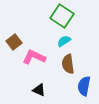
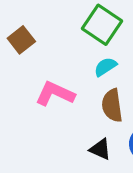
brown square: (14, 42) -> (21, 40), moved
black triangle: (39, 90) -> (100, 149), moved

